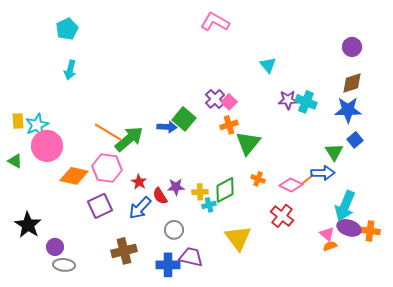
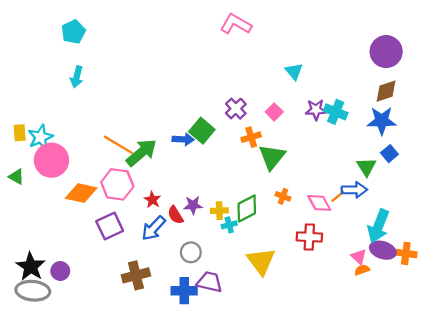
purple circle: (352, 47) -> (386, 52), size x1.5
pink square: (229, 102) -> (274, 112), moved
pink diamond: (291, 185) -> (319, 203), turned 35
red cross: (282, 216) -> (309, 237), turned -35
black star: (28, 225) -> (31, 267), moved
gray ellipse: (64, 265) -> (33, 291), moved, size x1.4

